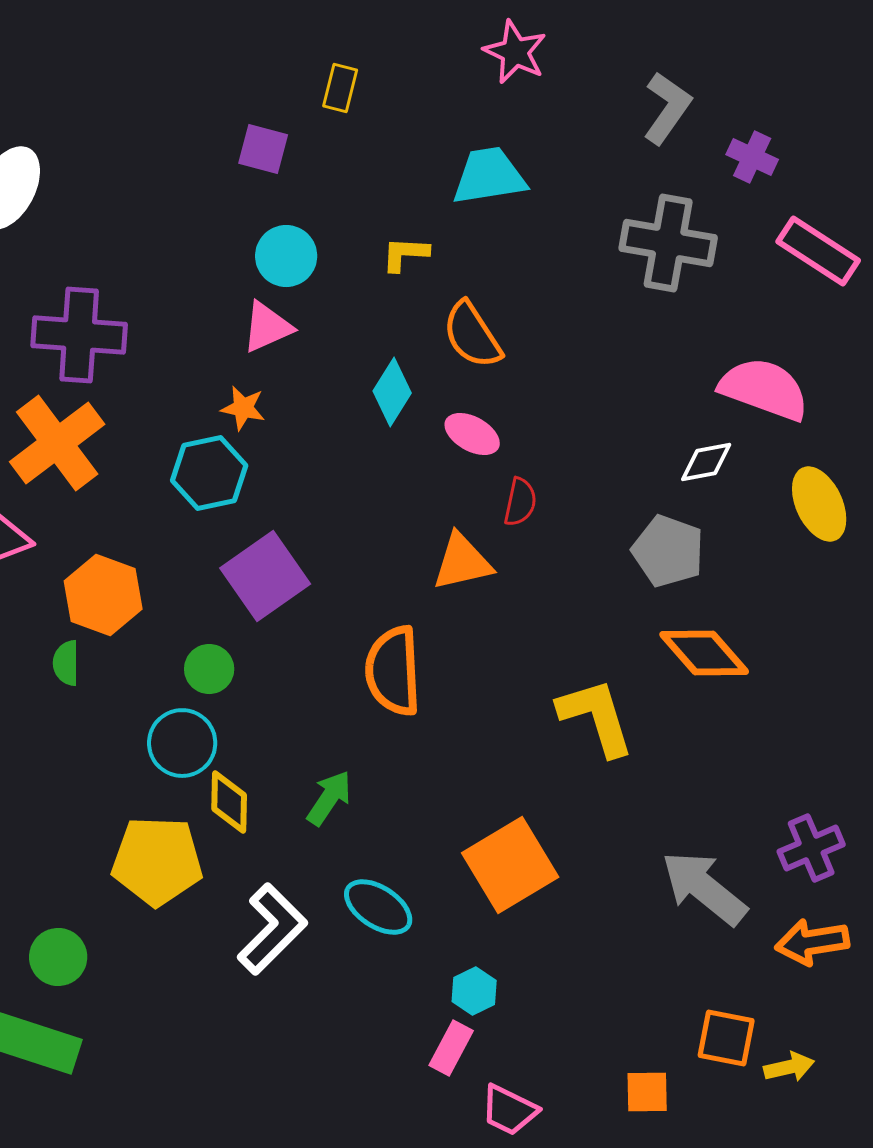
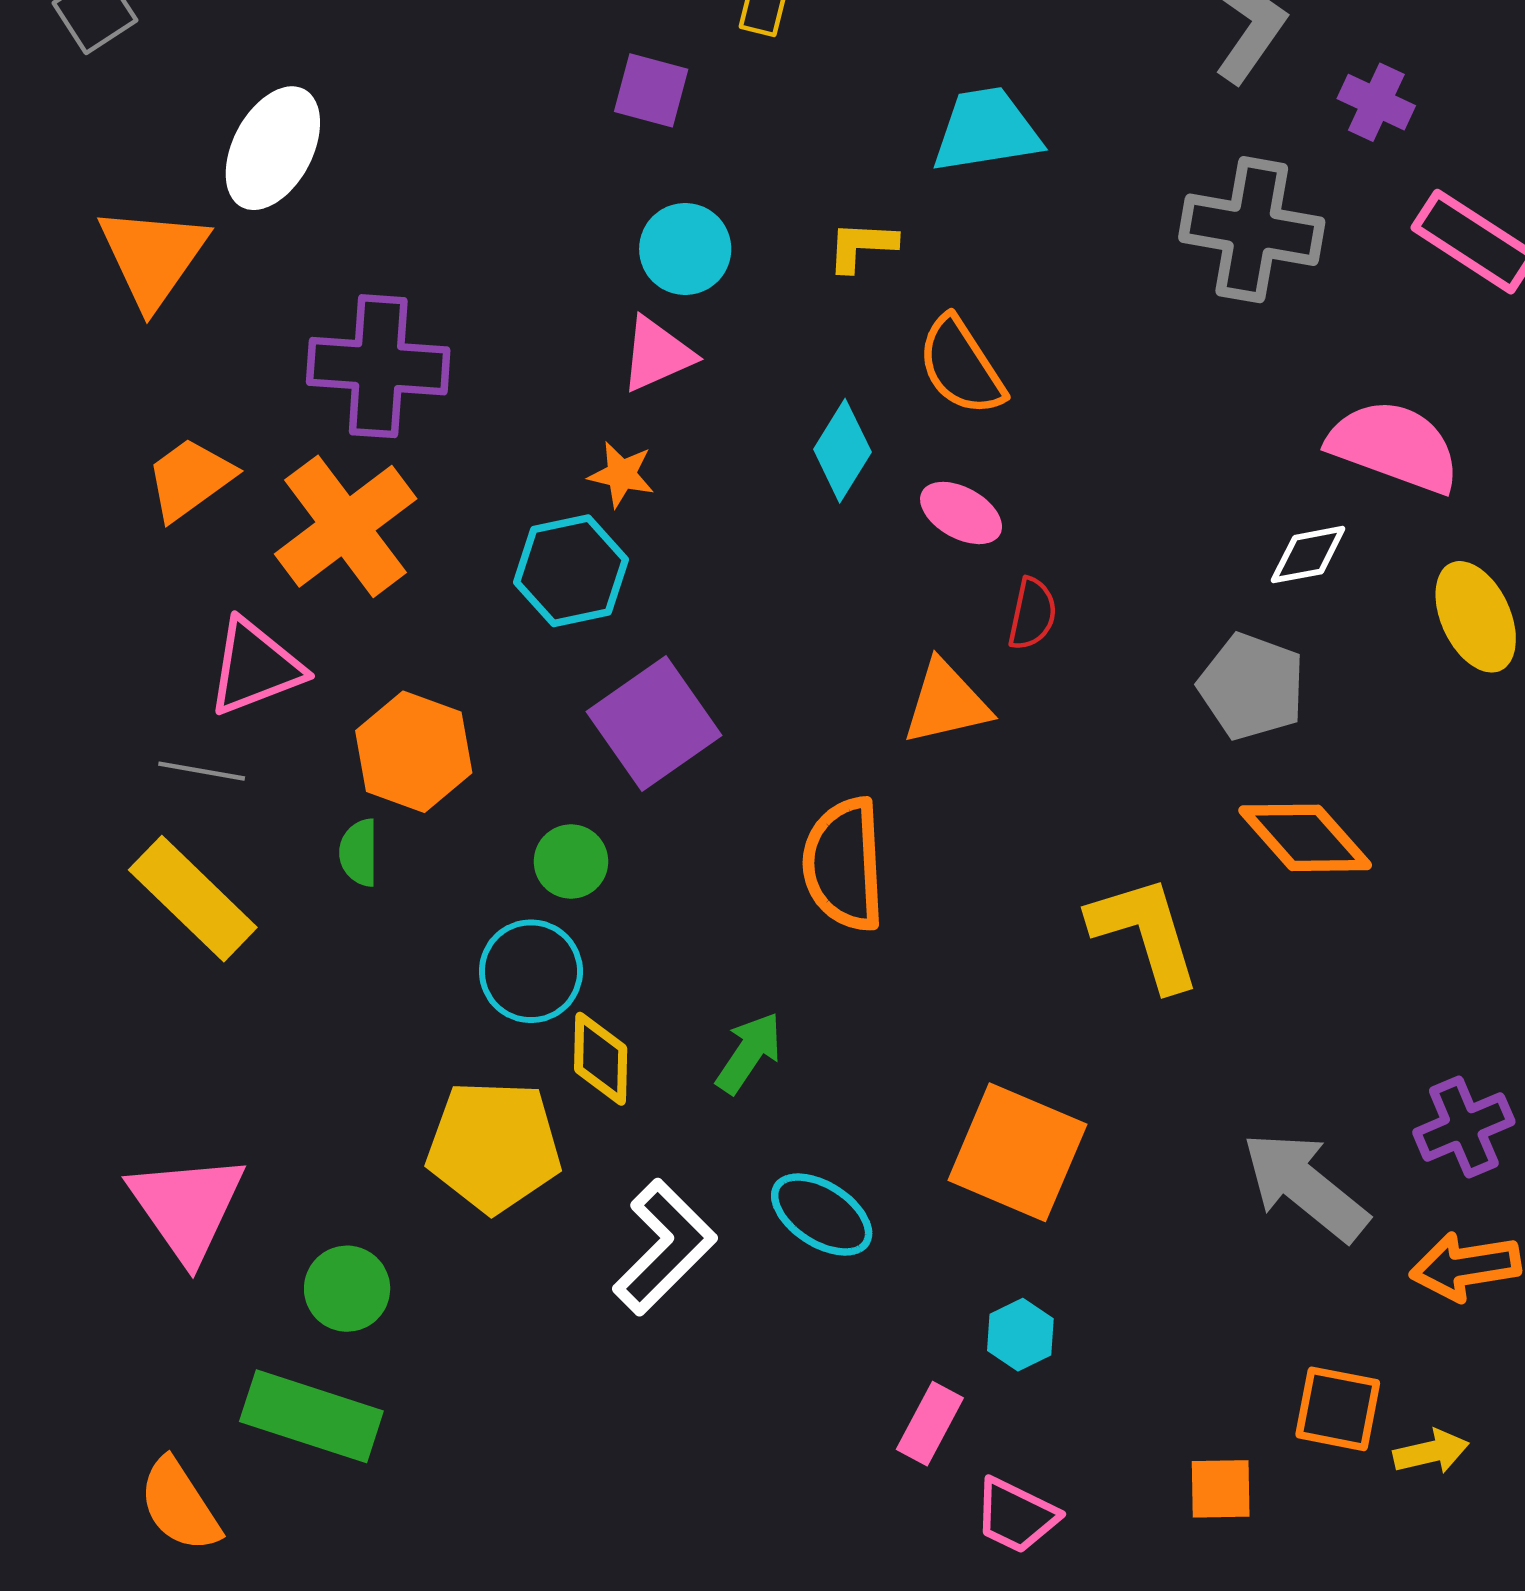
orange square: (510, 865) -> (1017, 1152), turned -36
cyan hexagon: (474, 991) -> (1020, 1335), moved

